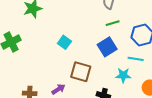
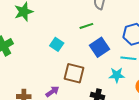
green line: (113, 23) -> (86, 26), moved

